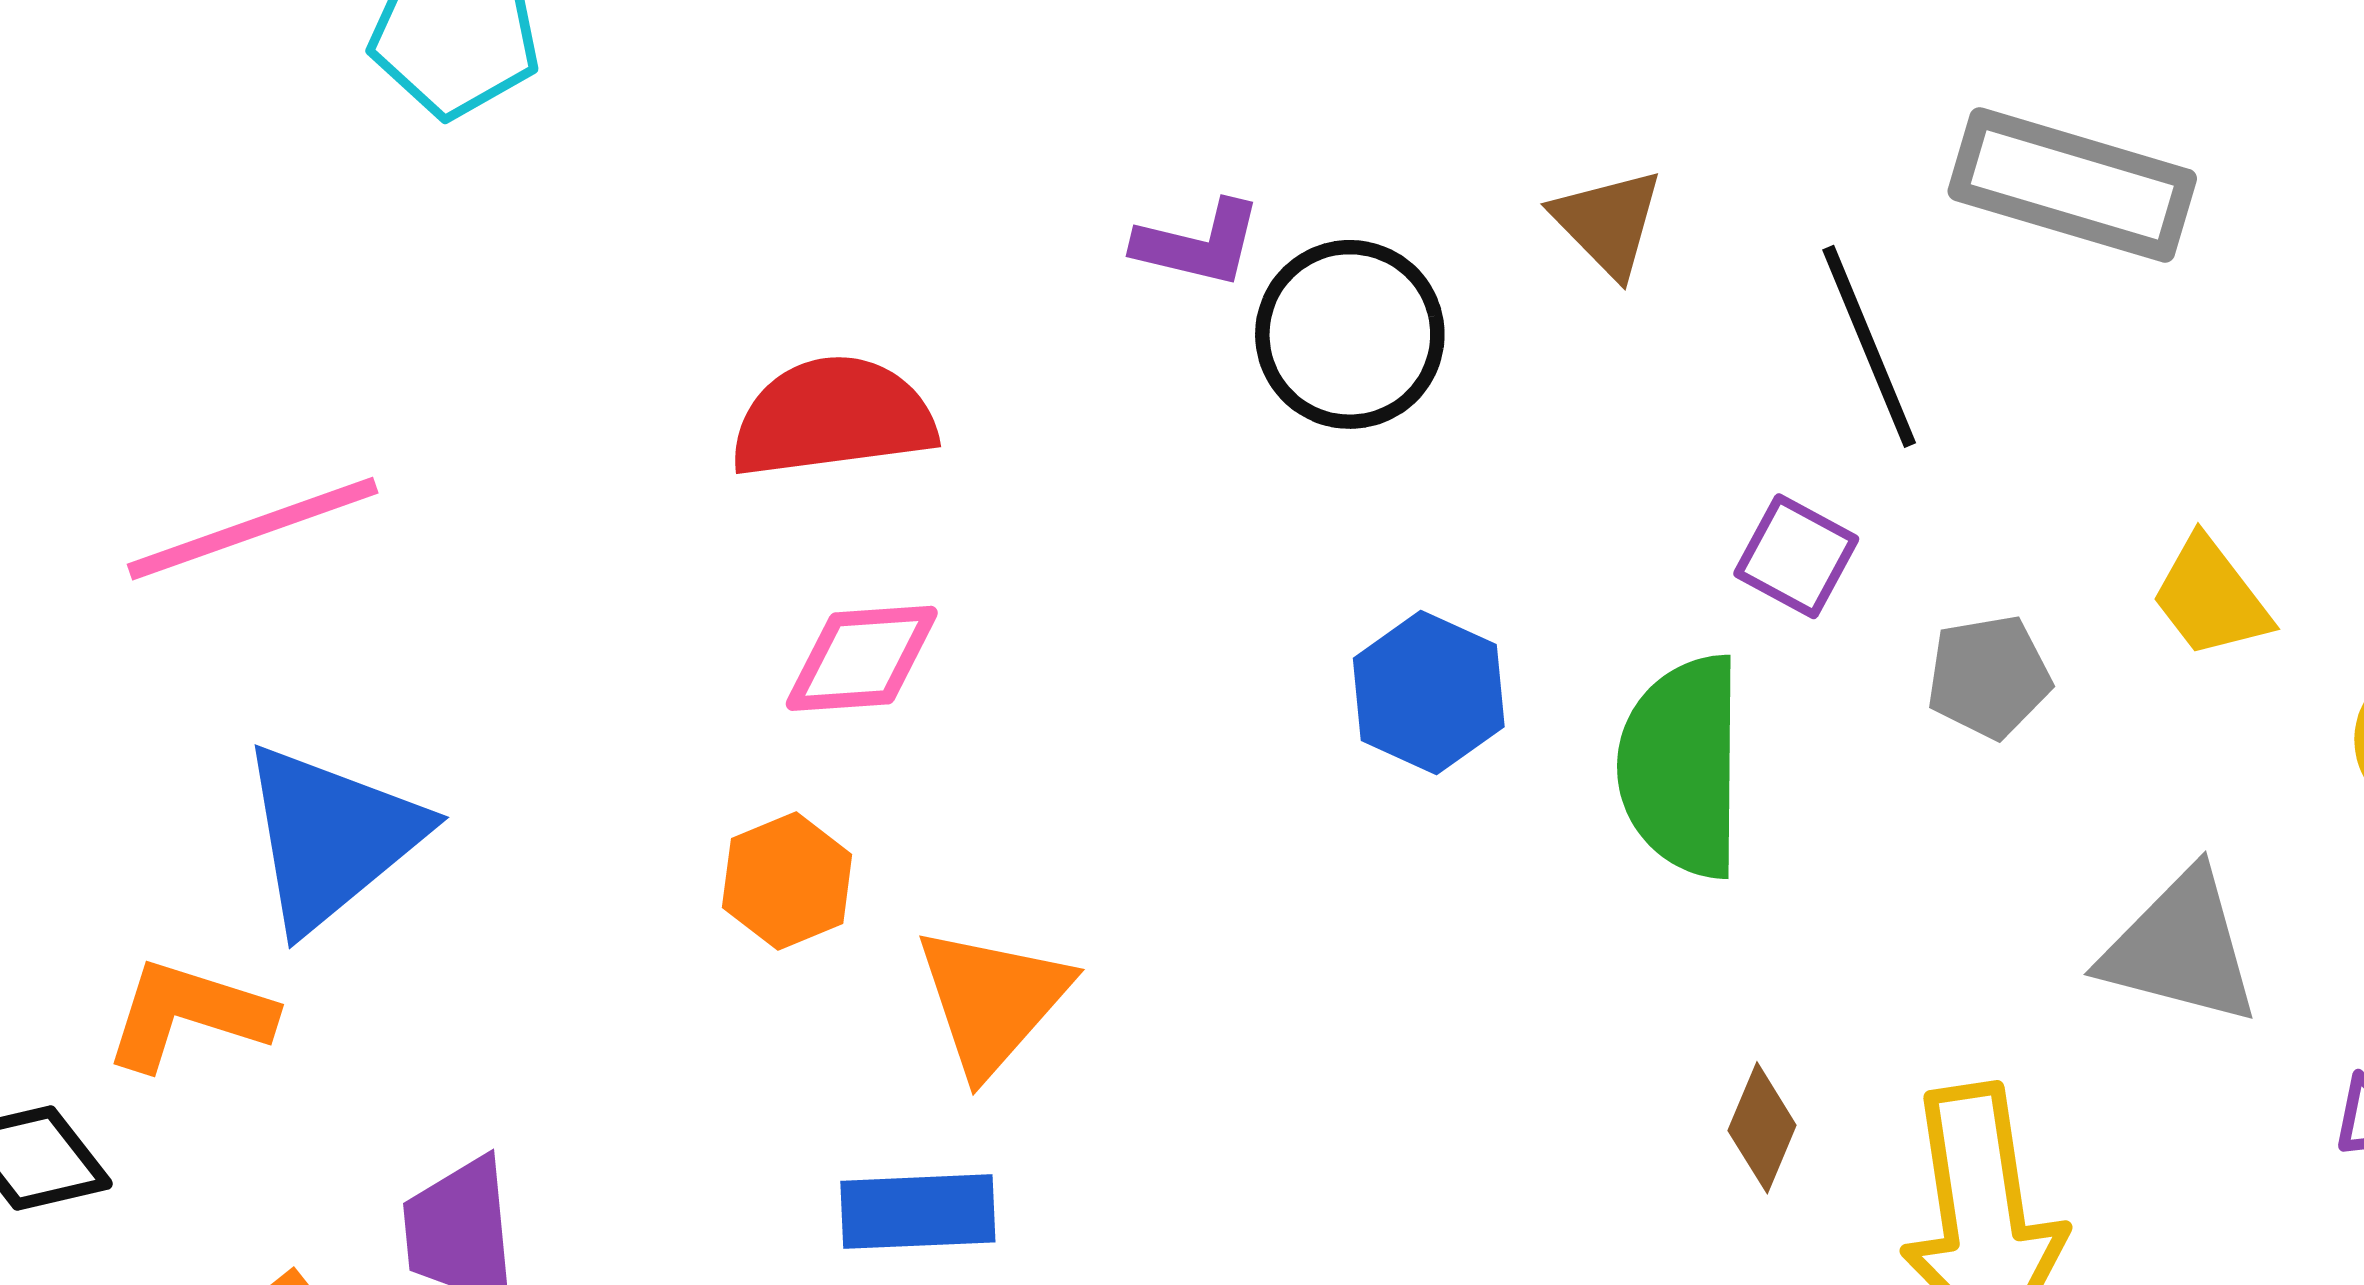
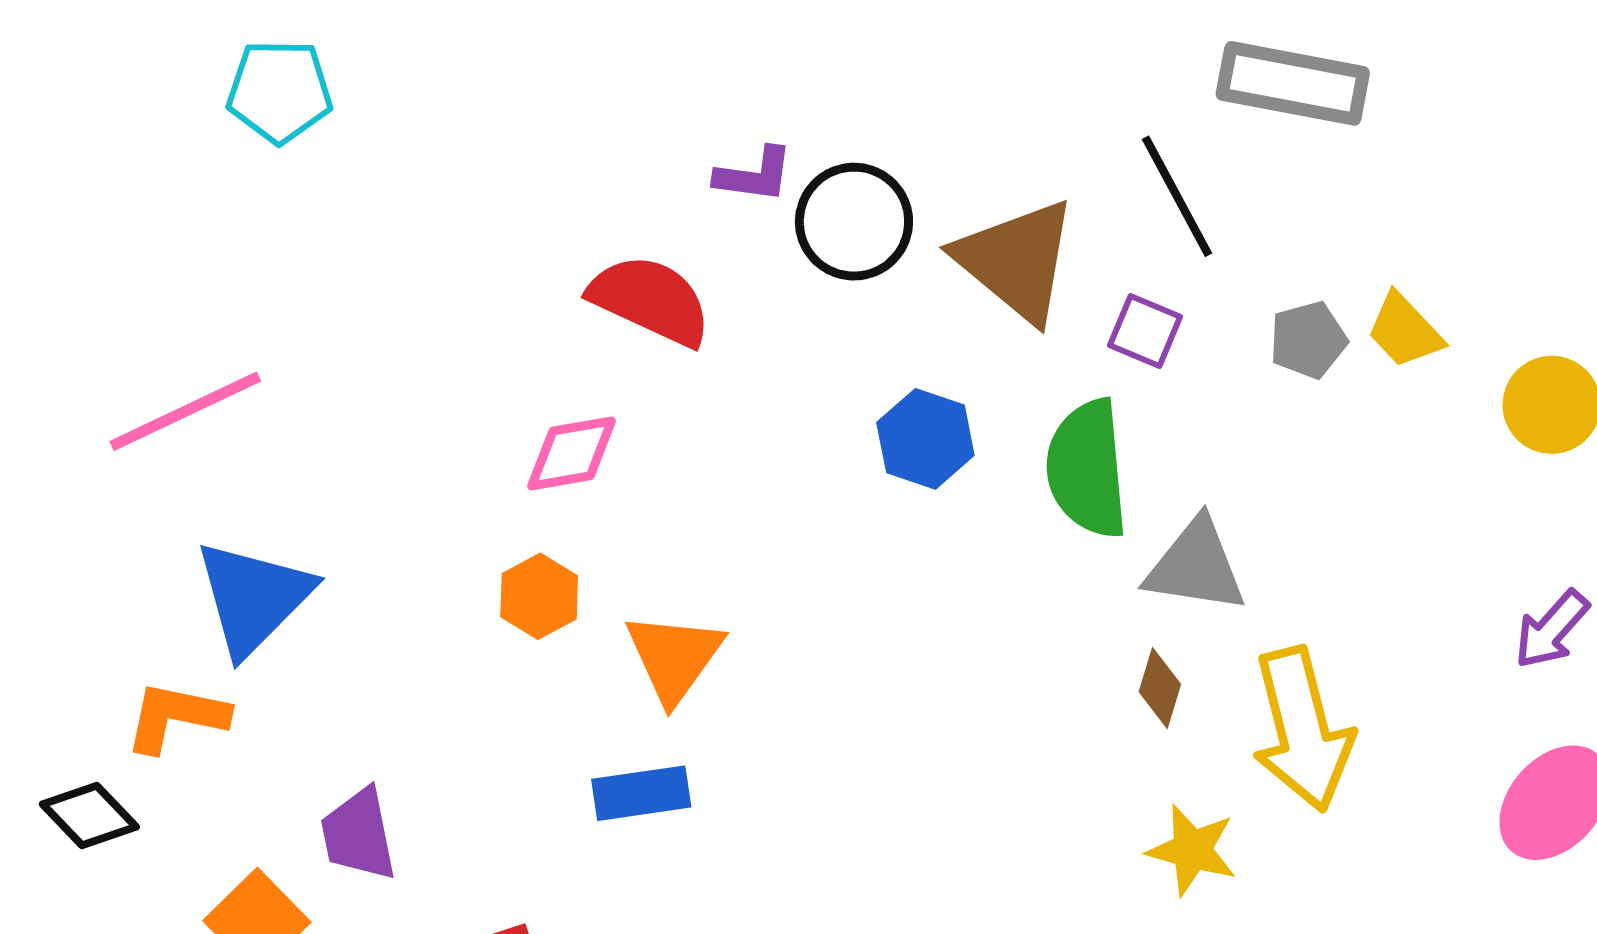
brown triangle: (1608, 222) -> (1016, 261), moved, size x1.8
red semicircle: (833, 417) -> (650, 300), moved, turned 38
gray pentagon: (1989, 677) -> (1308, 340), moved
gray triangle: (2181, 948) -> (1196, 566), moved

